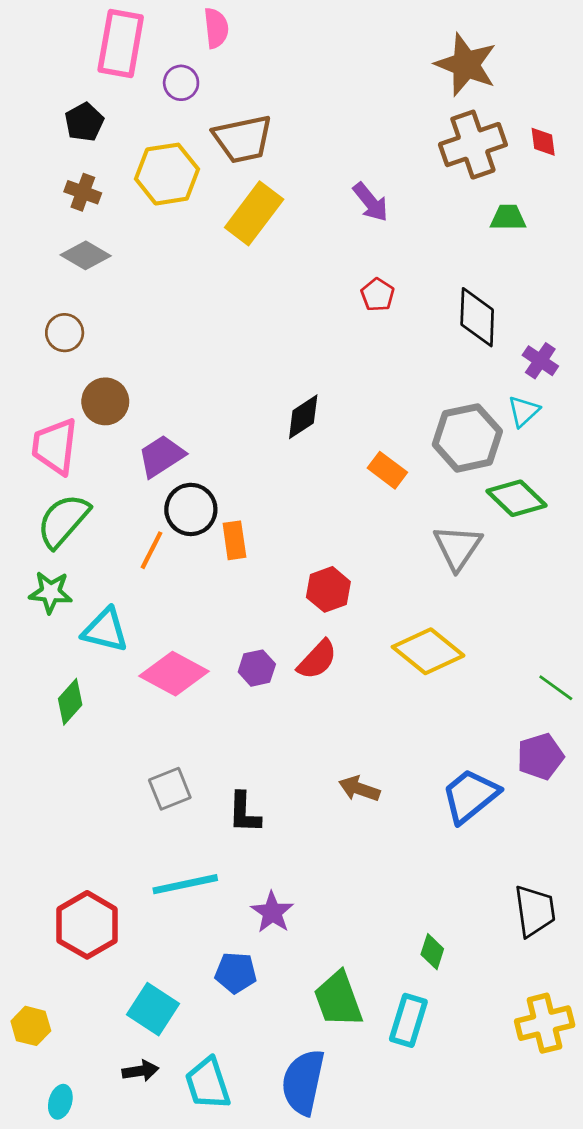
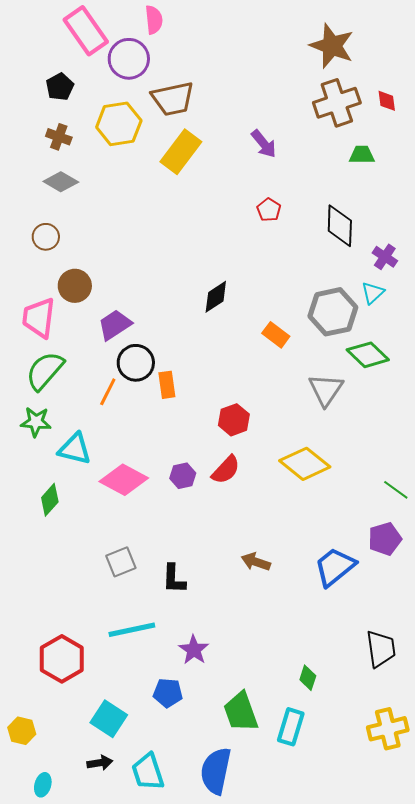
pink rectangle: (121, 44) -> (86, 31), turned -45
purple circle: (181, 83) -> (129, 59), size x1.6

